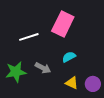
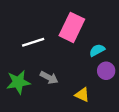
cyan semicircle: (69, 57) -> (97, 50), moved
purple circle: (93, 84) -> (106, 71), moved

